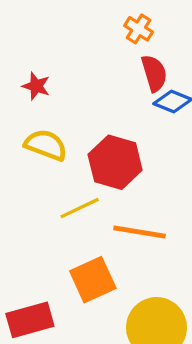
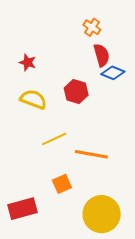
red hexagon: (115, 162) -> (76, 92), moved, size x0.7
orange square: (93, 280) -> (62, 184), size x0.7

